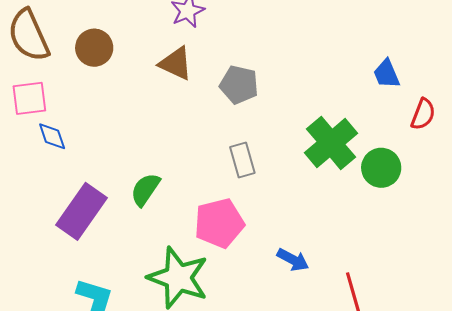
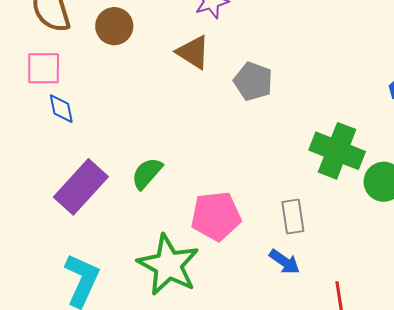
green cross: (331, 143) -> (337, 151), turned -36
gray rectangle: (242, 160) -> (293, 216), moved

